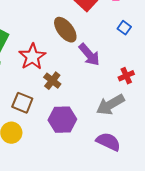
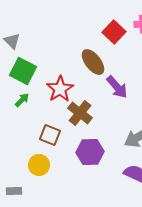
brown cross: (52, 81) -> (80, 113), size x1.4

